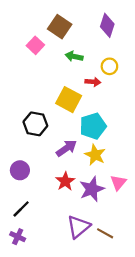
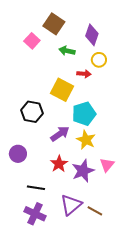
purple diamond: (107, 25) -> (92, 35), moved
black line: (21, 209) -> (36, 188), moved, turned 54
purple cross: (18, 237) -> (35, 214), moved, size x1.5

